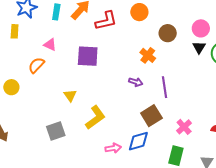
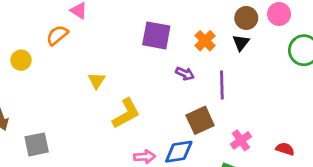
brown circle: (168, 33) -> (246, 18), moved
black triangle: (199, 47) -> (241, 43), moved
purple square: (88, 56) -> (156, 35), moved
gray square: (56, 131) -> (37, 144), moved

